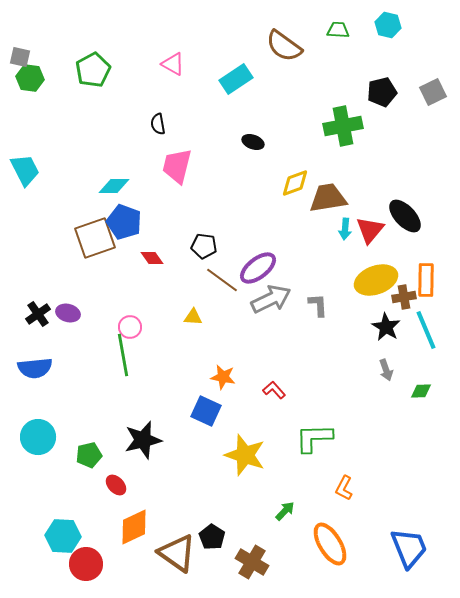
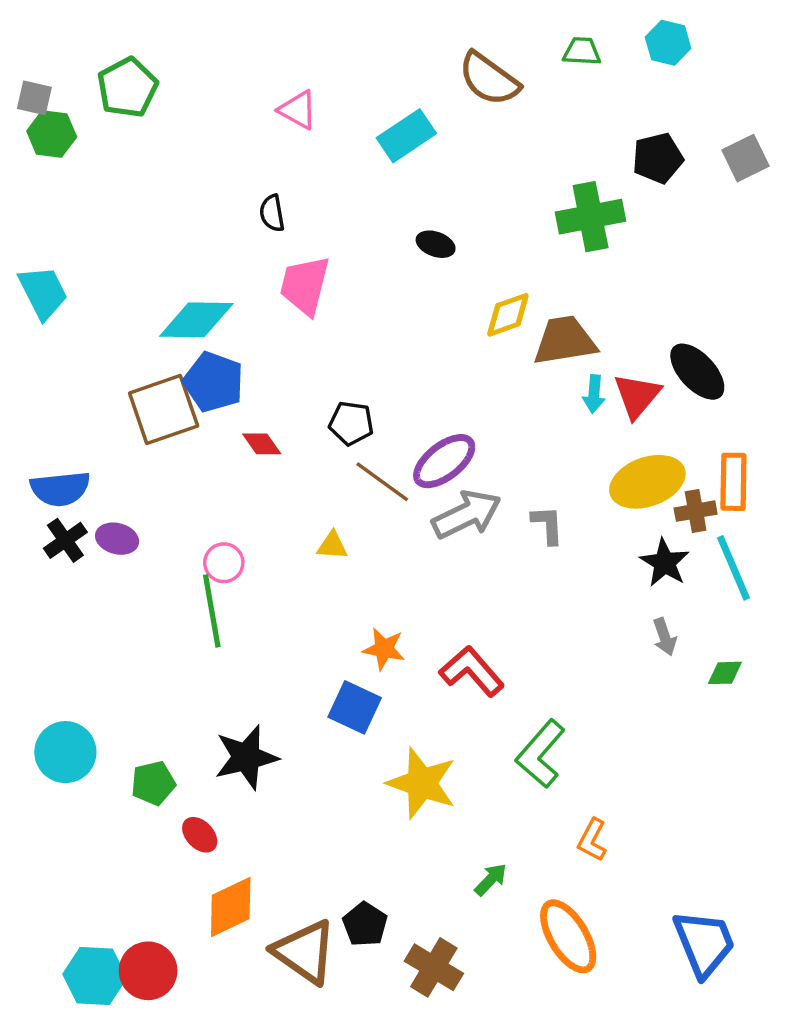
green pentagon: (93, 70) -> (127, 87), moved
cyan diamond: (114, 186) -> (196, 320), size x1.4
blue semicircle: (35, 368) -> (60, 489), moved
red L-shape: (274, 390) -> (472, 671), size x1.6
green L-shape: (314, 438) -> (541, 754), turned -48
cyan hexagon: (63, 536) -> (95, 976), moved

